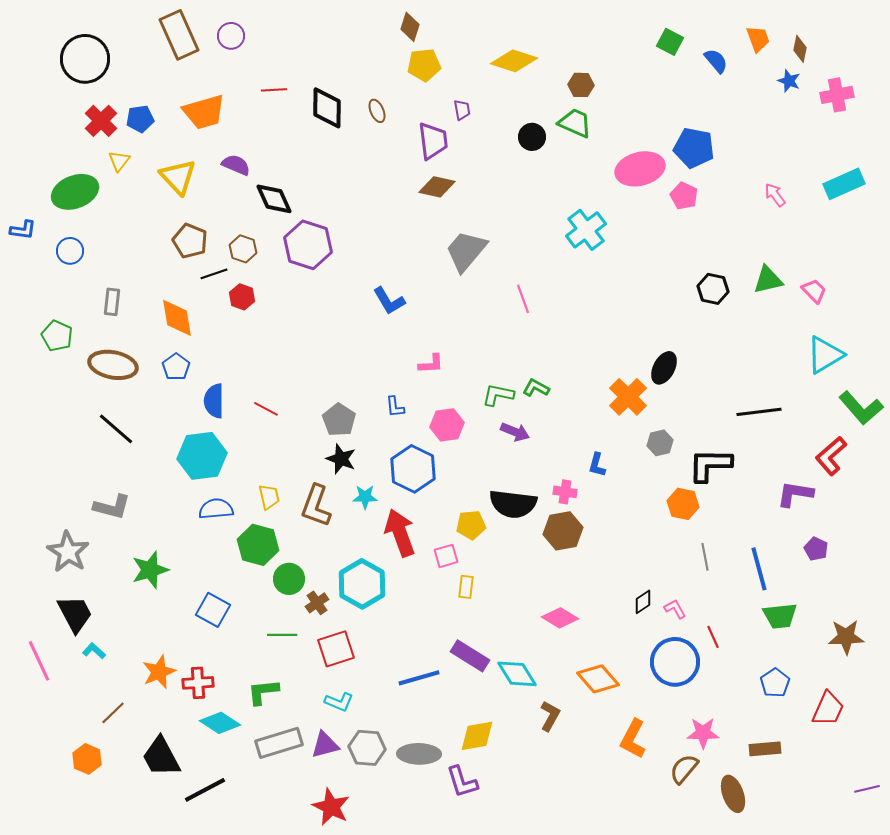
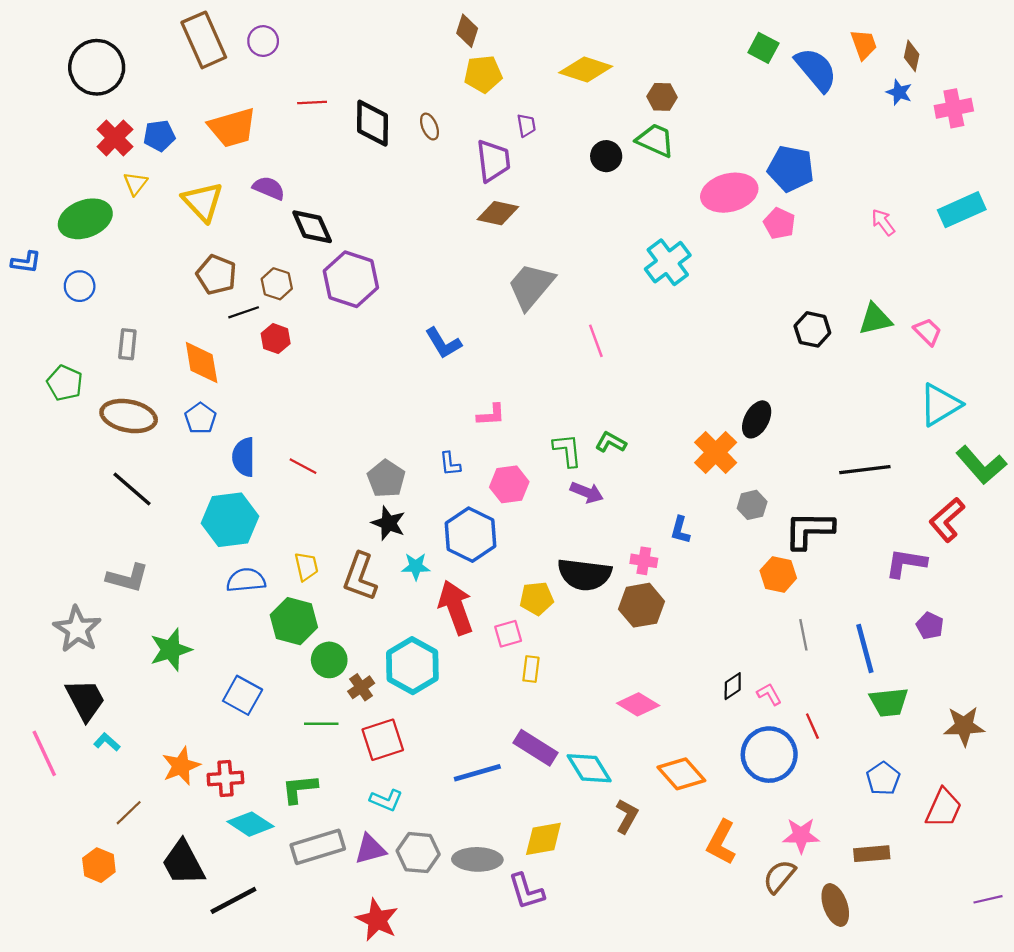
blue semicircle: (716, 61) -> (816, 70), size x1.6
green L-shape: (498, 395) -> (567, 450), turned 72

